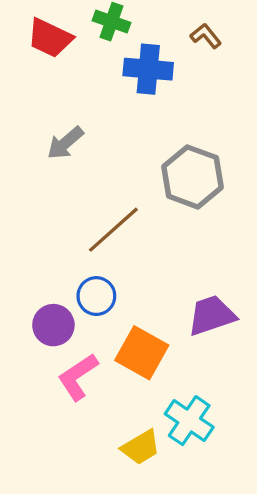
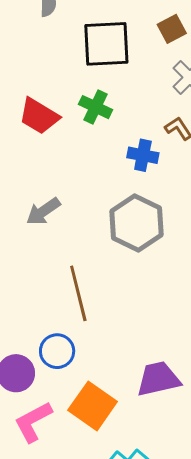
blue cross: (148, 69) -> (143, 155), moved, size x0.7
gray hexagon: (193, 177) -> (136, 223), moved
brown line: (113, 230) -> (78, 293), turned -68

